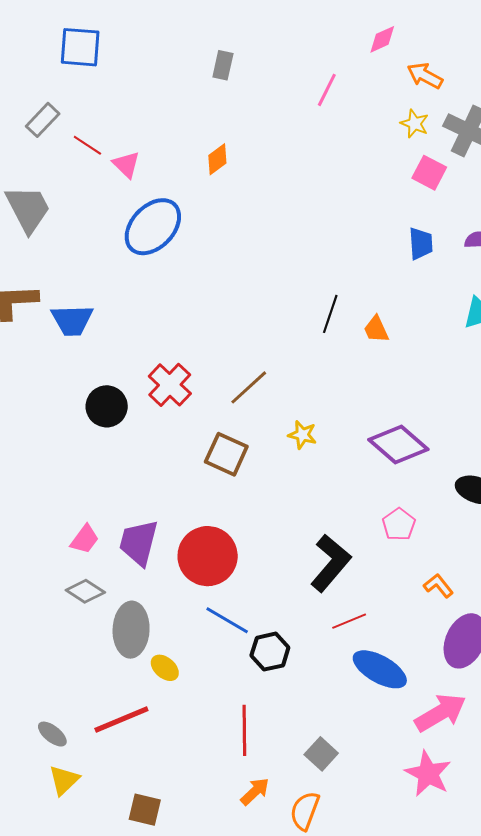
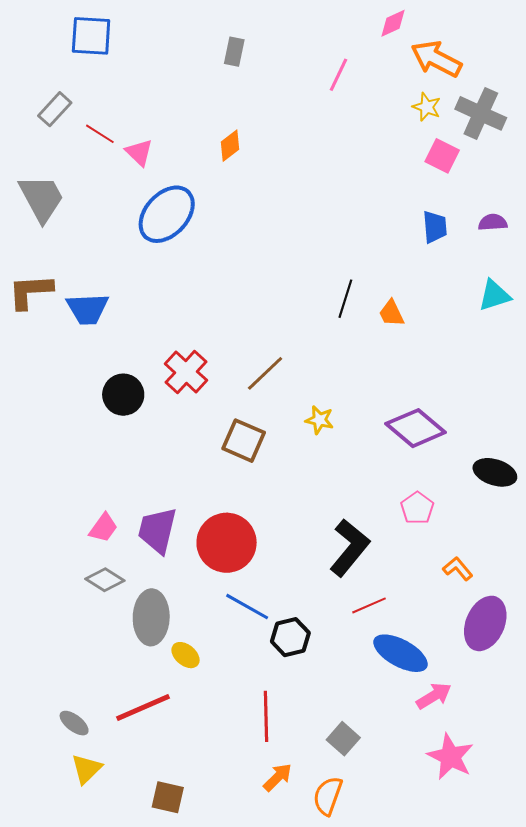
orange arrow: (425, 76) -> (436, 59), size x1.4
pink arrow: (440, 713) -> (434, 696), moved, size x0.7

